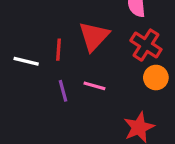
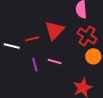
red line: (59, 50) -> (32, 39), turned 72

